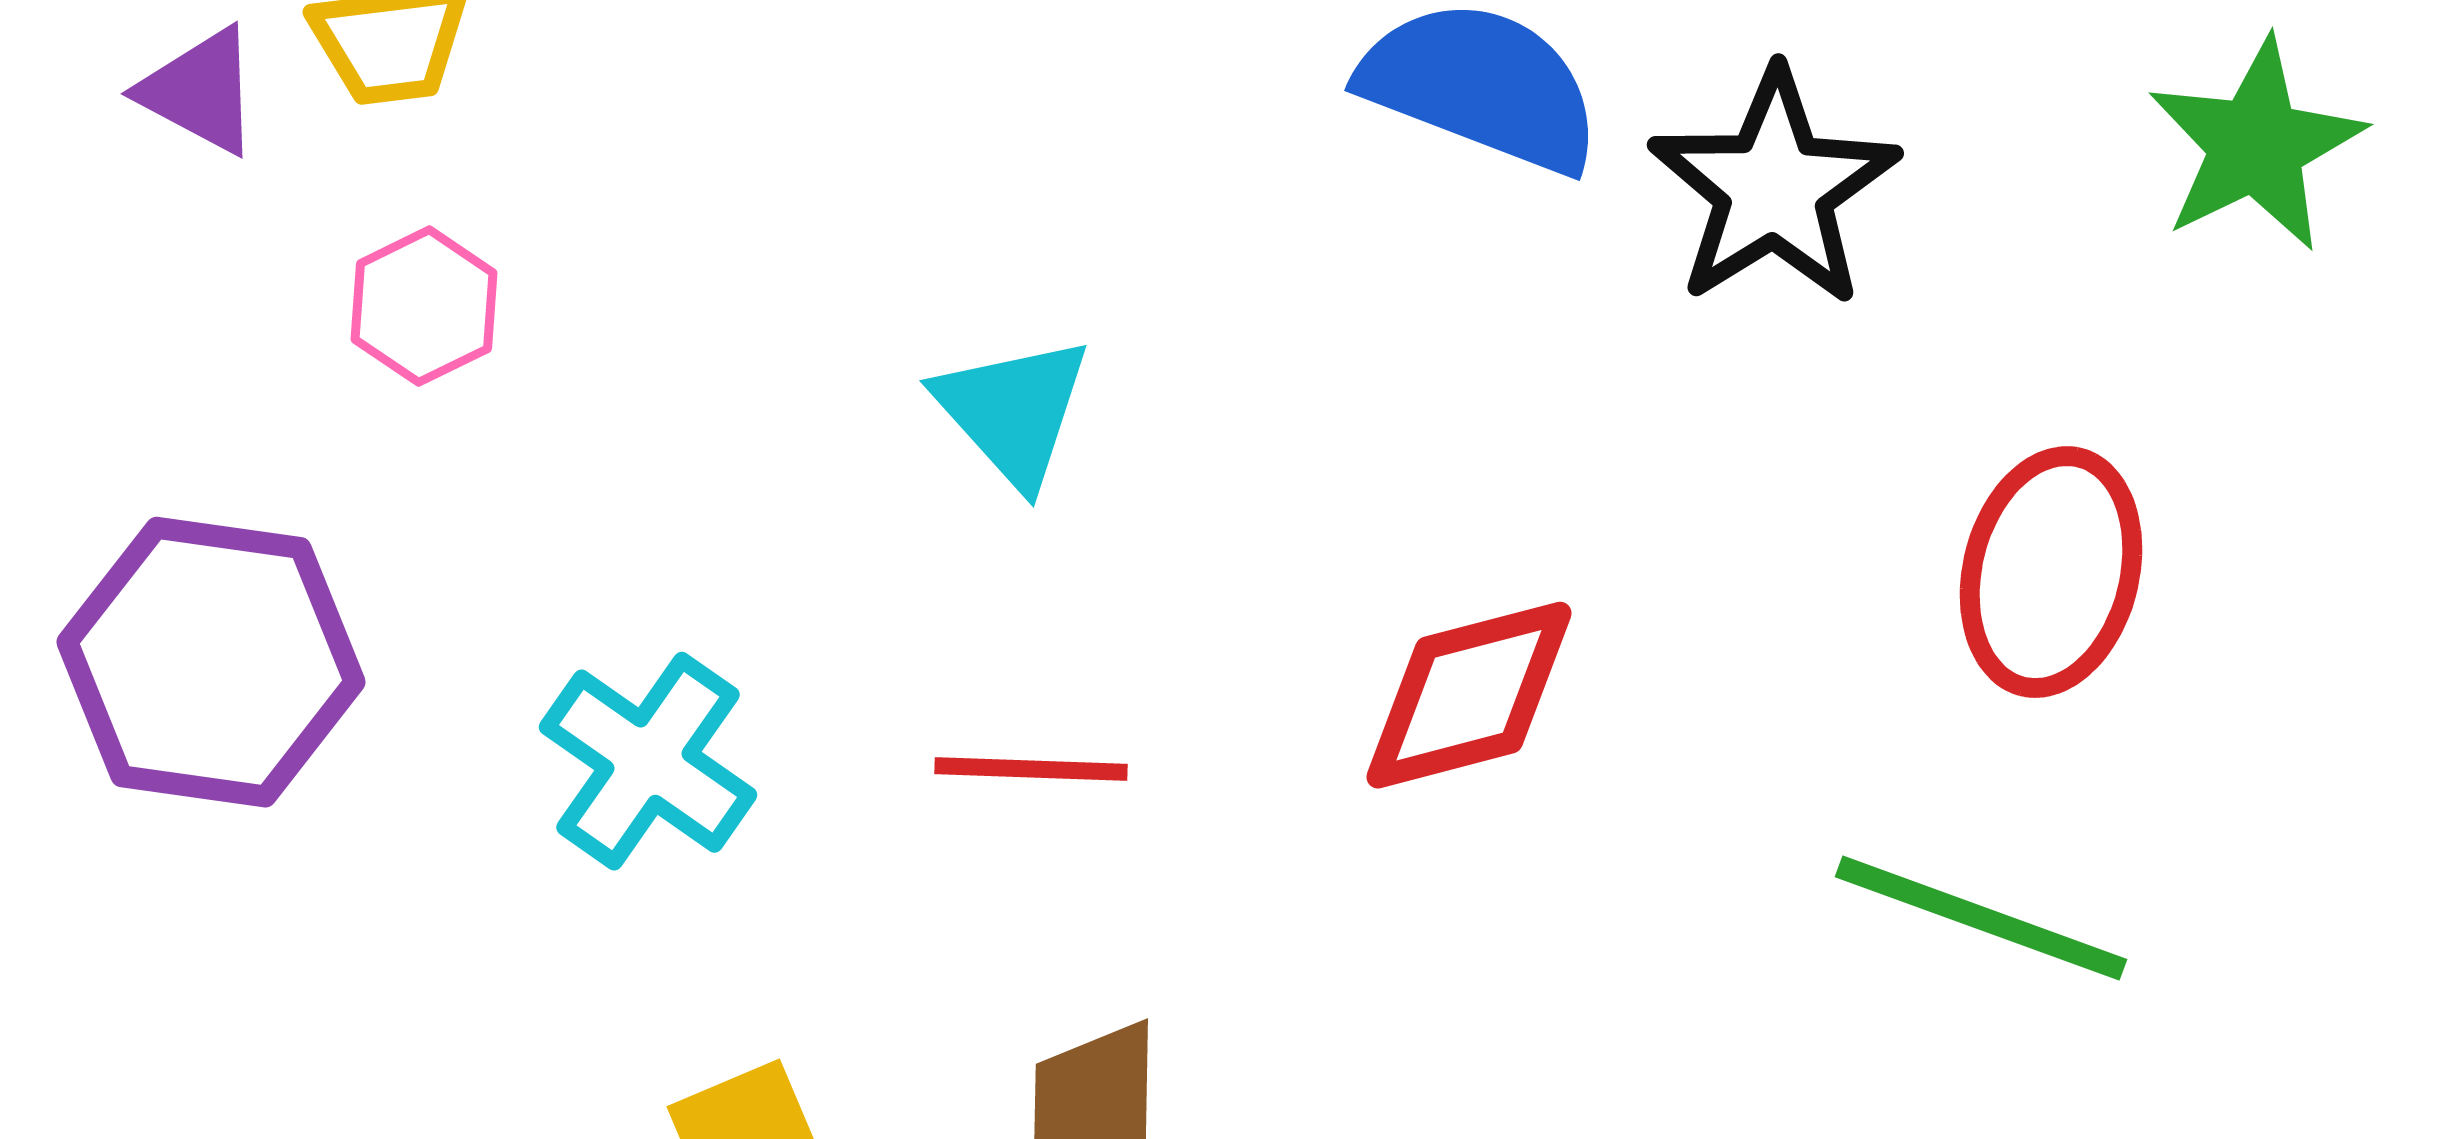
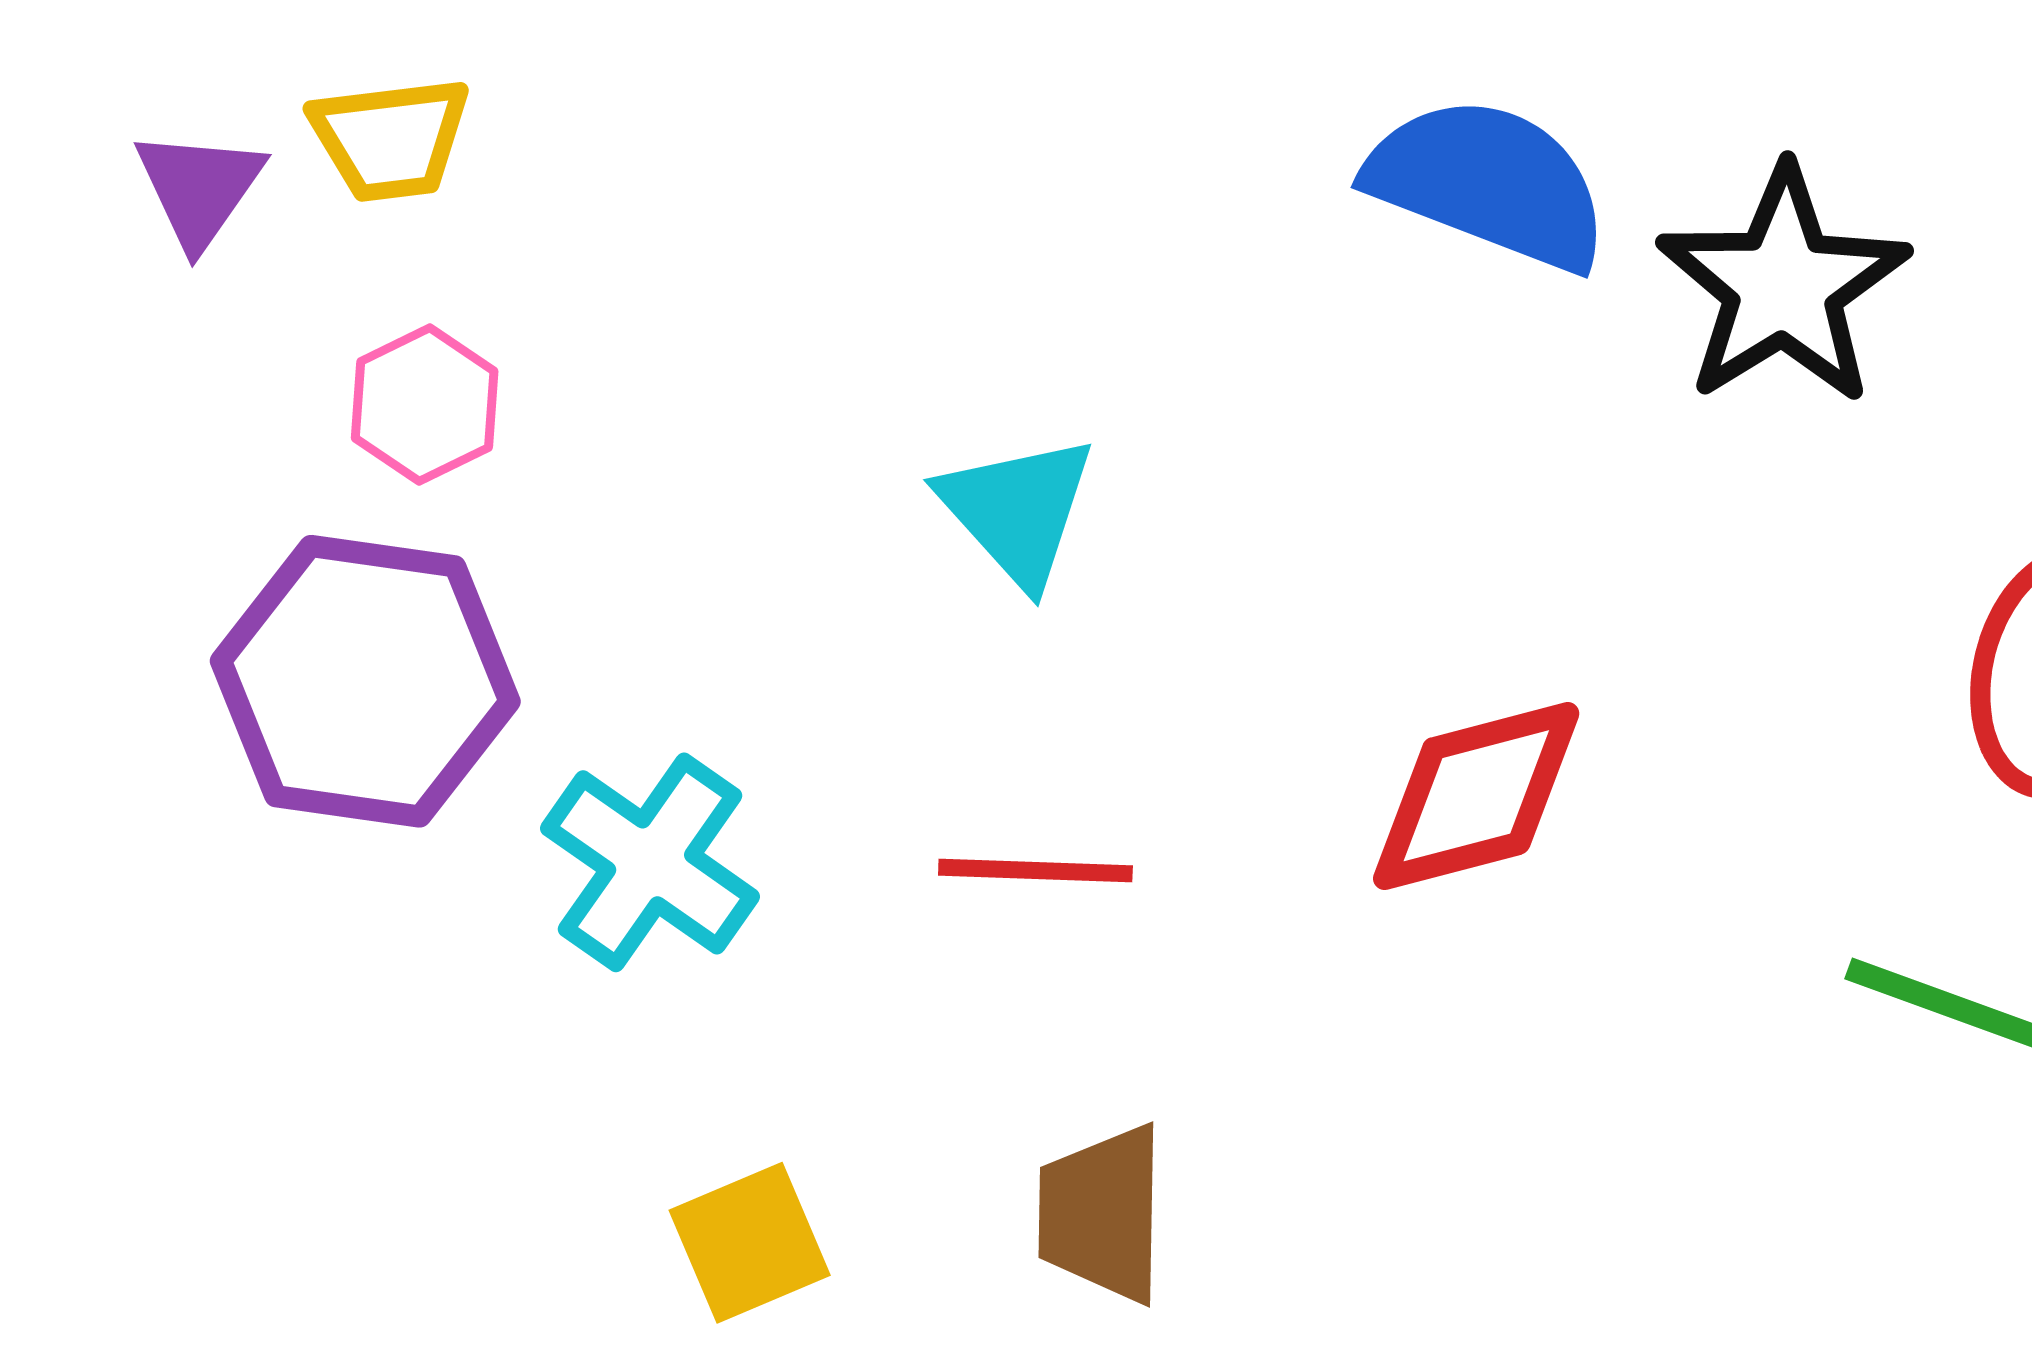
purple triangle: (200, 91) -> (199, 188), turned 37
purple hexagon: (211, 662) -> (365, 681), moved

